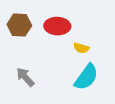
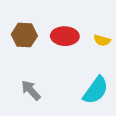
yellow semicircle: (81, 48) -> (102, 40), moved

